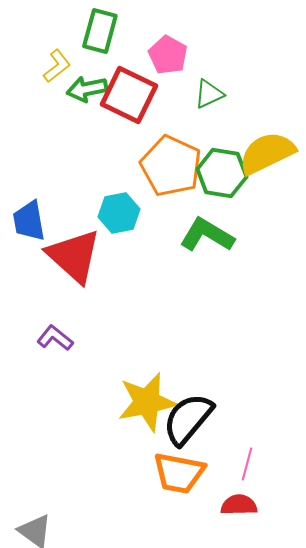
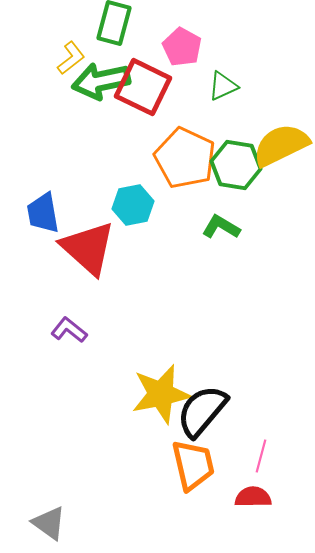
green arrow: (87, 89) -> (101, 81), size x1.4
green L-shape: (207, 235) -> (221, 227), size x0.7
orange trapezoid: (179, 473) -> (193, 465), turned -114

